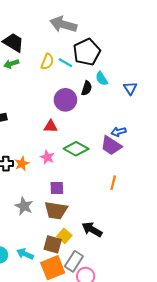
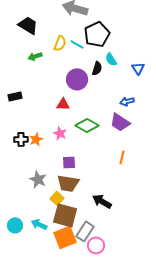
green arrow: (11, 64) -> (35, 56), moved
blue arrow: (119, 132) -> (127, 101), moved
yellow square: (64, 236) -> (57, 198), moved
brown square: (53, 244) -> (65, 215), size x1.4

